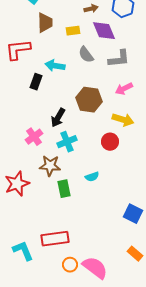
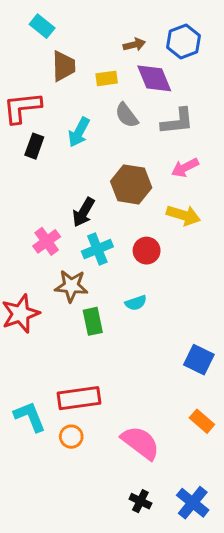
cyan arrow: (55, 66) -> (79, 132), turned -72
black rectangle: (36, 82) -> (34, 146), moved
red circle: (110, 142) -> (147, 251), moved
orange circle: (70, 265) -> (71, 437), moved

